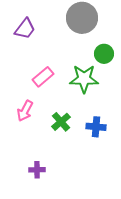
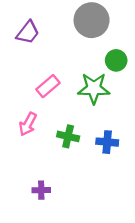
green cross: (61, 122) -> (68, 136), turned -36

